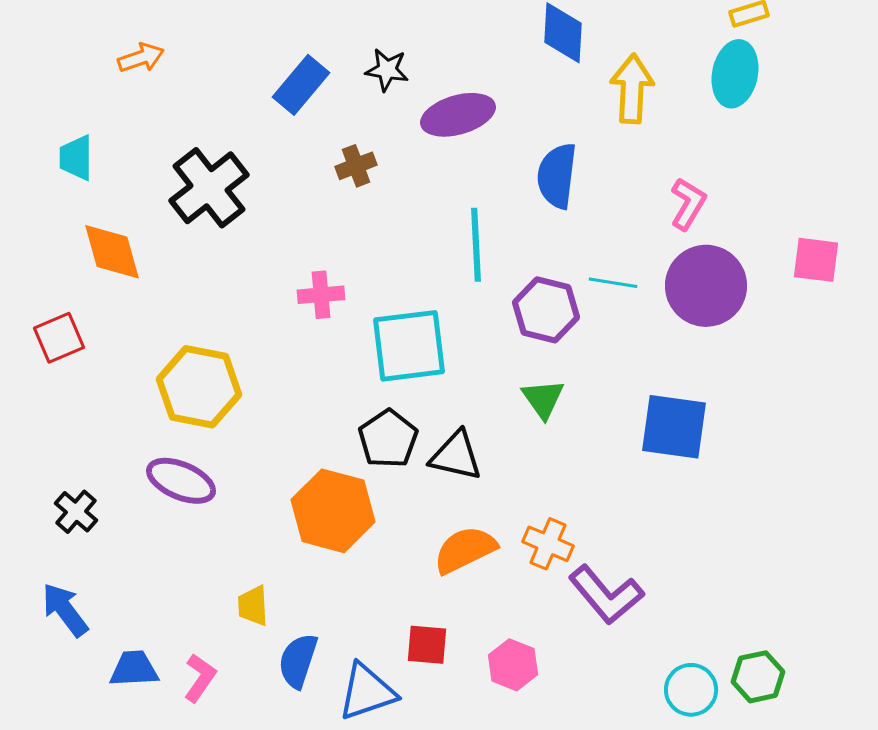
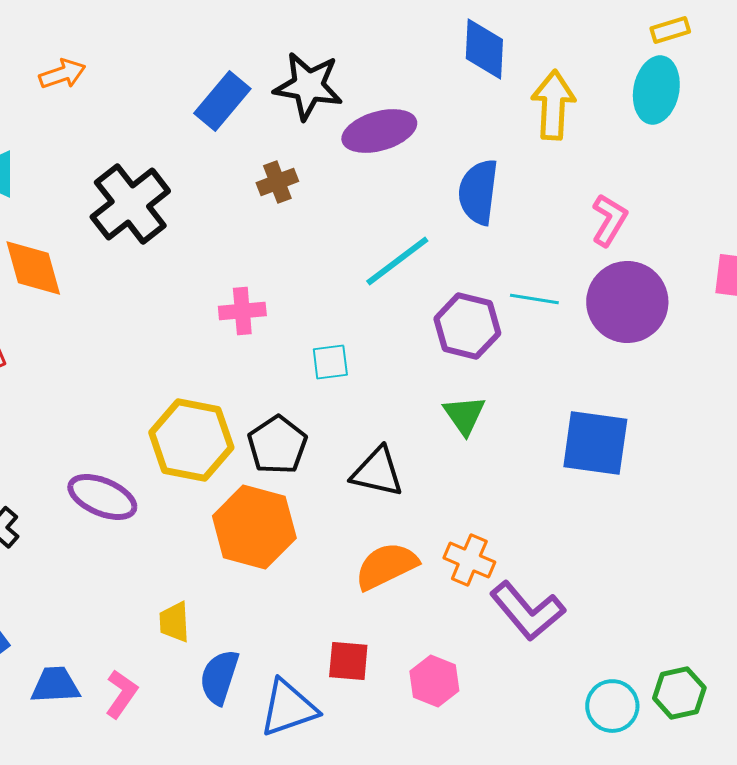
black star: (387, 70) -> (308, 86), size x1.6
cyan line: (476, 245) -> (397, 261), turned 56
cyan square: (409, 346) -> (330, 362), size x0.5
yellow hexagon: (199, 387) -> (191, 440), moved
black pentagon: (388, 439) -> (277, 445), moved

